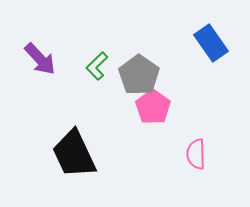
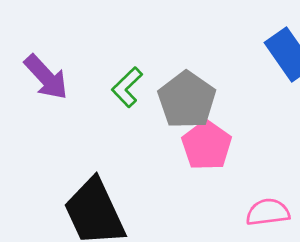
pink semicircle: (196, 154) -> (268, 212), turned 84

